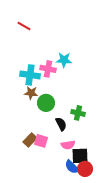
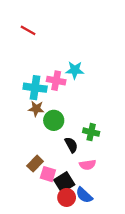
pink square: (41, 141) -> (48, 174), moved
pink semicircle: (68, 145) -> (88, 165), moved
black square: (80, 156) -> (64, 182), moved, turned -30
red circle: (85, 169) -> (67, 197), moved

